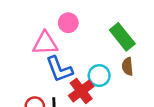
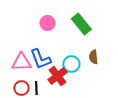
green rectangle: (122, 37) -> (81, 24), moved
pink triangle: (45, 43) -> (21, 62), moved

